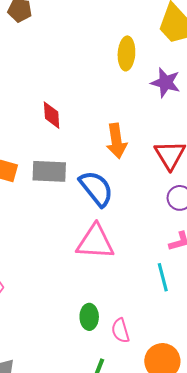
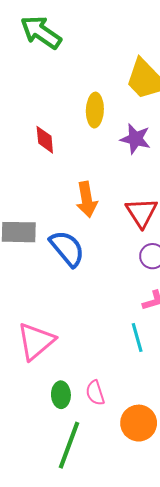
red diamond: (52, 115) -> (45, 140), moved
pink triangle: (95, 242) -> (36, 341), moved, turned -42
green ellipse: (89, 317) -> (61, 395), moved

